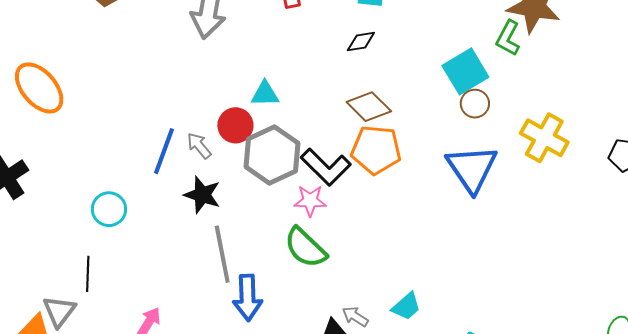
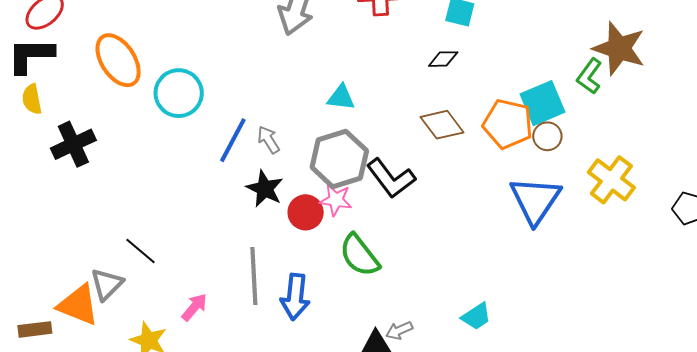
red circle: (235, 125) -> (306, 212), moved
orange pentagon: (376, 150) -> (508, 124), moved
pink star: (310, 201) -> (336, 200), moved
cyan circle: (109, 209) -> (179, 93), moved, size x1.4
gray line: (222, 254) -> (254, 276), moved
black line: (88, 274) -> (140, 251), turned -60
cyan trapezoid: (406, 306) -> (476, 316), moved
gray arrow: (355, 316) -> (399, 330), turned -64

